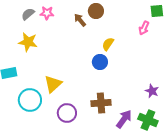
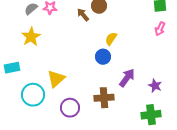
pink arrow: (144, 28) -> (160, 29), moved
yellow star: (28, 42) -> (31, 37), turned 30
purple arrow: (124, 119) -> (127, 78), moved
green cross: (148, 120) -> (151, 115), turned -30

